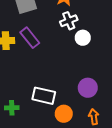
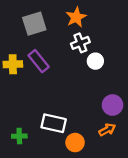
purple circle: (88, 88) -> (113, 105), moved
orange arrow: (94, 117) -> (107, 130), moved, turned 70

